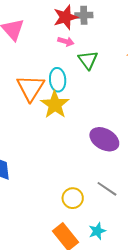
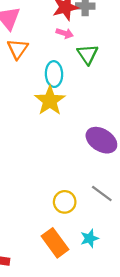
orange triangle: (31, 88) -> (18, 49), moved, size x0.7

